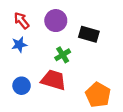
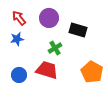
orange pentagon: (98, 95) -> (92, 72), moved

